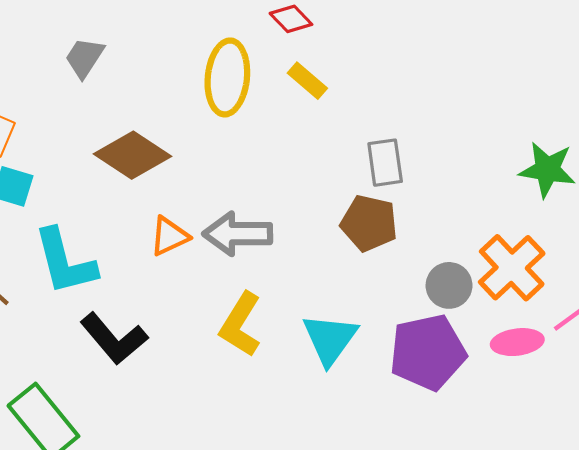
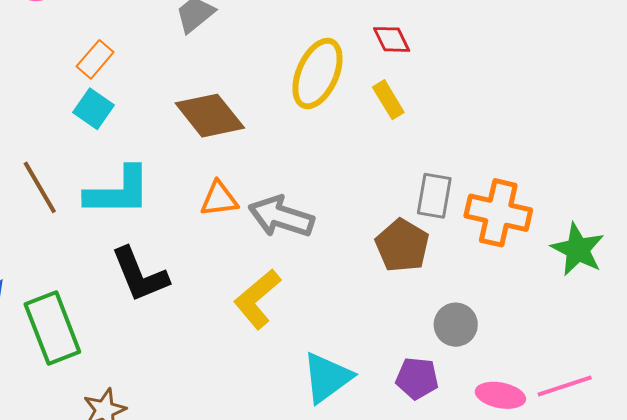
cyan L-shape: (65, 262) -> (118, 191), turned -94
orange cross: (512, 268) -> (498, 213), moved, turned 38
cyan triangle: (330, 339) -> (327, 378), moved
purple pentagon: (428, 352) -> (417, 378), size x0.6

